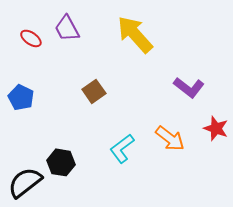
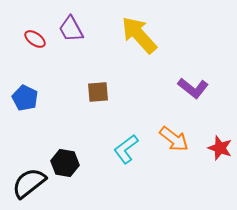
brown square: (94, 91) -> (98, 92), turned 30
red star: (216, 128) -> (220, 148), moved

